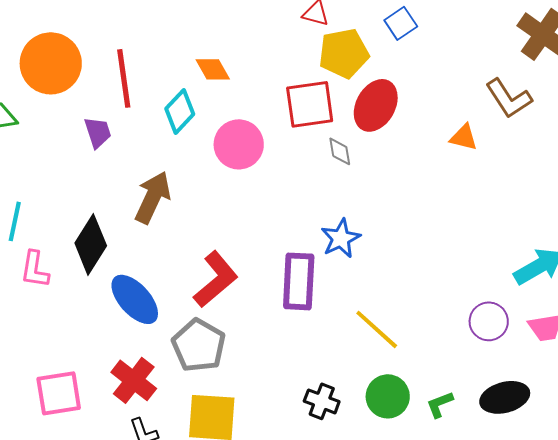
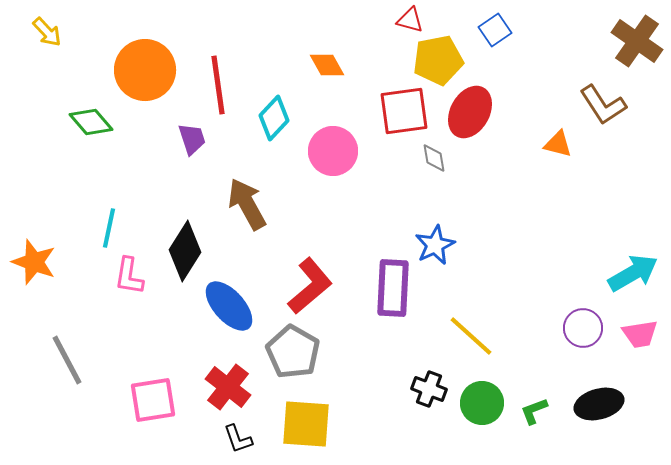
orange diamond: (213, 69) -> (327, 65), moved
brown arrow: (153, 197) -> (247, 204), turned -54
black cross: (322, 401) -> (429, 389), moved

